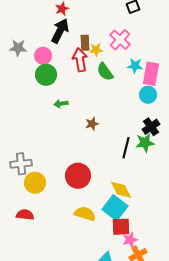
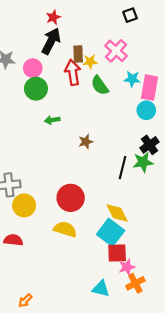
yellow semicircle: (85, 214) -> (65, 229), moved

